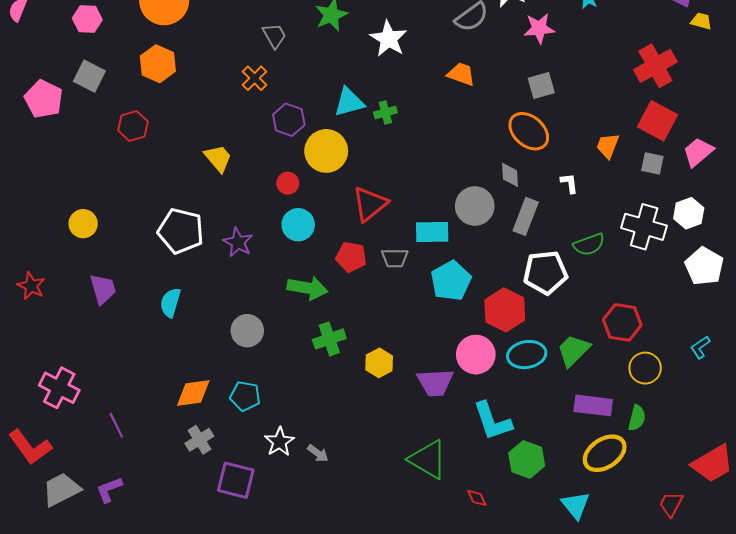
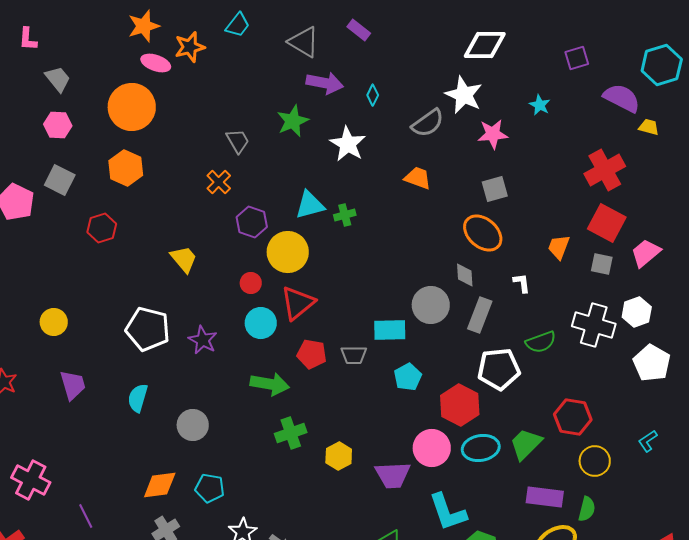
red triangle: (370, 204) -> (298, 303), moved
cyan pentagon: (451, 281) -> (408, 377), size x0.7
gray circle: (247, 331) -> (193, 425), moved

